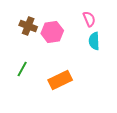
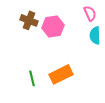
green line: (22, 69) -> (32, 78), moved, turned -42

